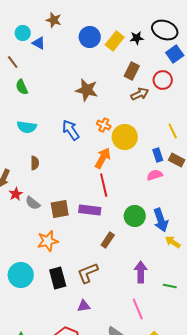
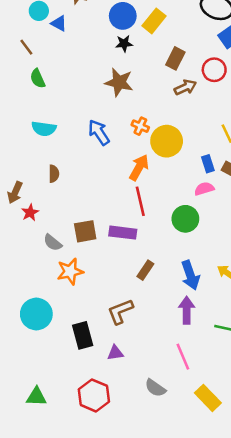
black star: (137, 38) -> (124, 43), moved
gray semicircle: (33, 203) -> (53, 243), moved
green circle: (135, 216) -> (185, 219), moved
blue arrow: (161, 220) -> (190, 275), moved
black rectangle: (58, 278) -> (83, 335), moved

